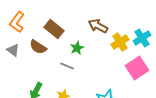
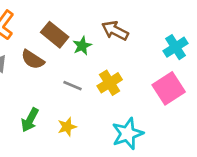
yellow cross: (120, 42) -> (110, 83), moved
green star: (77, 48) -> (82, 46), moved

